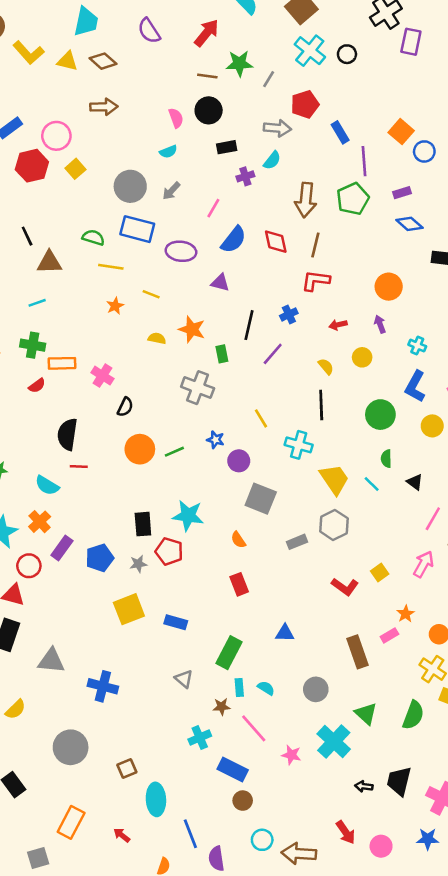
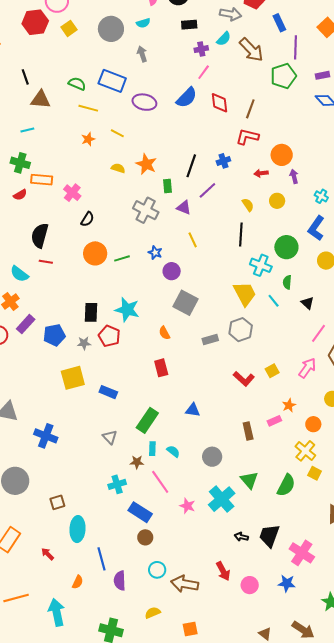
gray circle: (130, 186) -> (111, 29), moved
gray arrow: (171, 191) -> (142, 54), turned 112
brown arrow: (306, 200) -> (251, 50), moved, turned -56
pink line: (213, 208) -> (204, 72), moved
purple triangle: (220, 283) -> (184, 208), moved
orange circle: (389, 287) -> (282, 155), moved
cyan cross: (299, 445) -> (261, 265), moved
brown rectangle: (358, 652) -> (248, 431), size x0.7

